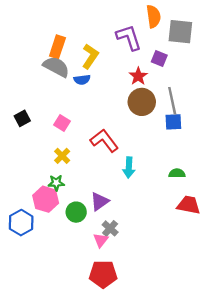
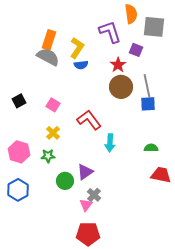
blue semicircle: (82, 80) -> (81, 65), moved
pink hexagon: (46, 199) -> (19, 152), moved

